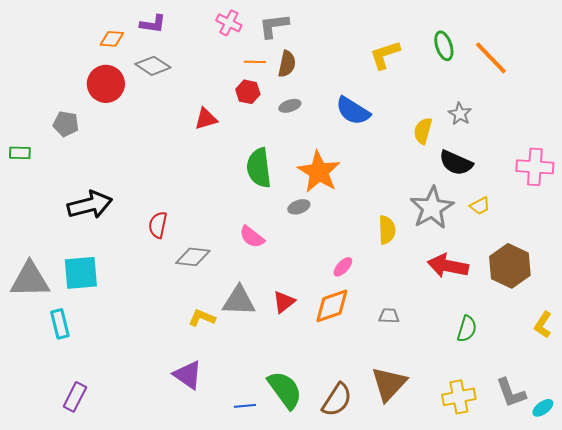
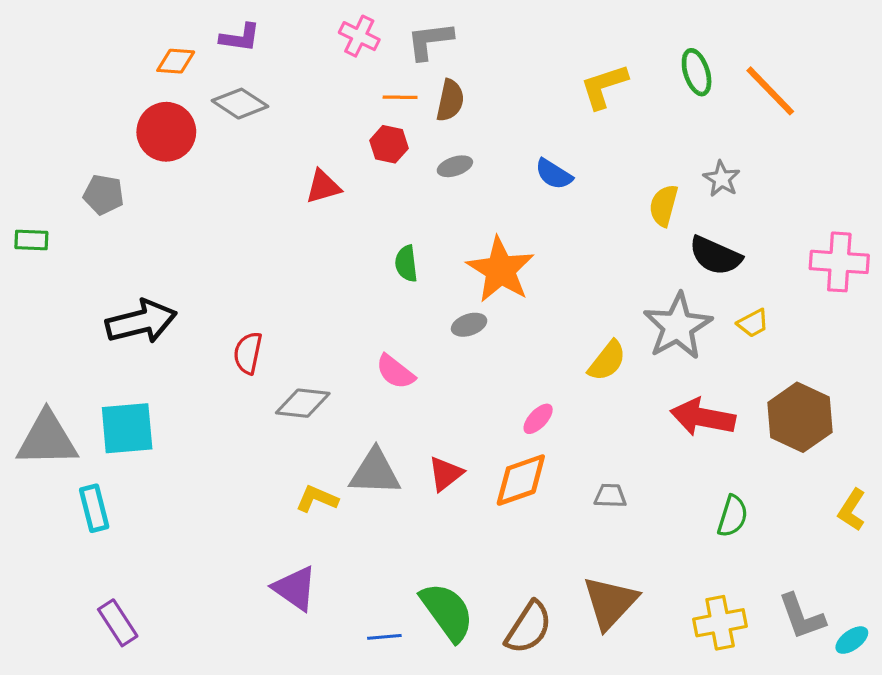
blue semicircle: (353, 111) -> (554, 174), size x0.7
green semicircle: (259, 168) -> (406, 264), size x0.6
yellow semicircle: (387, 230) -> (607, 361), turned 40
purple rectangle: (75, 397) -> (118, 623), turned -60

